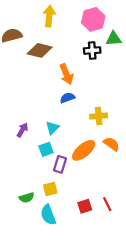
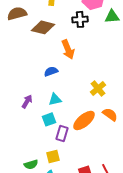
black cross: (92, 50) -> (80, 19), moved
blue semicircle: (67, 98) -> (51, 71), moved
yellow cross: (99, 116) -> (98, 88), turned -35
cyan triangle: (52, 128) -> (55, 99), turned 32

